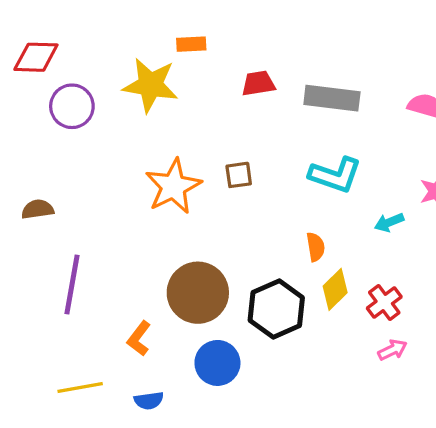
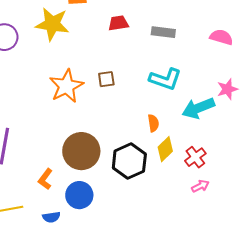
gray rectangle: (332, 98) -> (163, 32), size x0.7
cyan arrow: (389, 222) -> (198, 108), size x1.8
blue circle: (217, 363) -> (79, 195), moved

